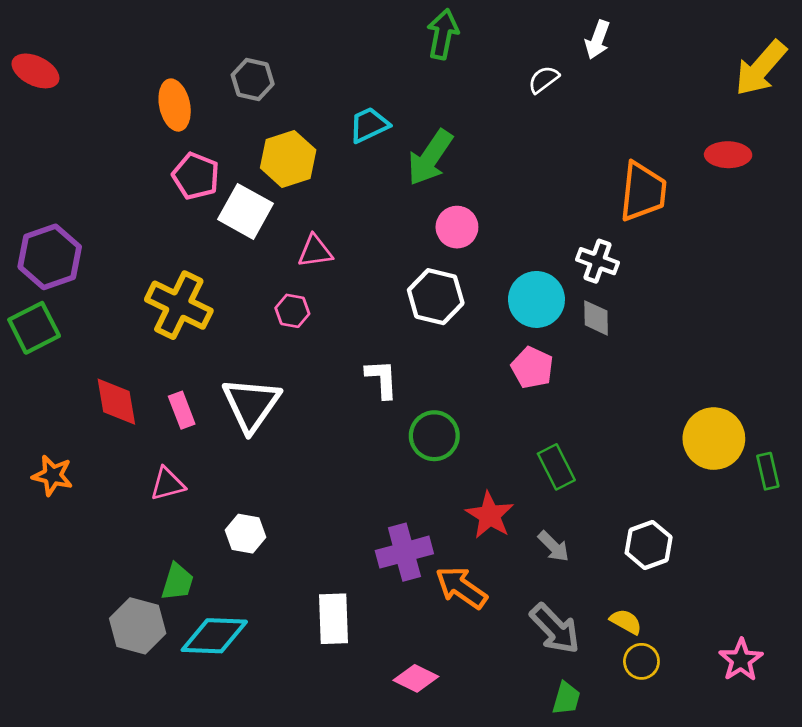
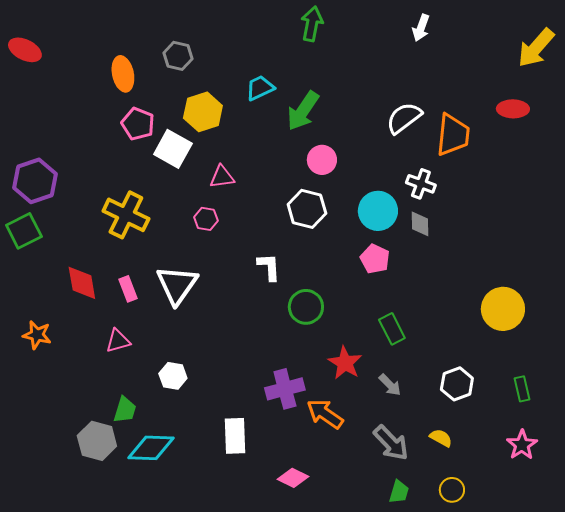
white semicircle: (544, 79) -> (404, 118), moved, size x1.6
green rectangle: (768, 471) -> (522, 389), moved
pink star: (741, 660) -> (522, 445), moved
yellow circle: (641, 661) -> (452, 490), moved

